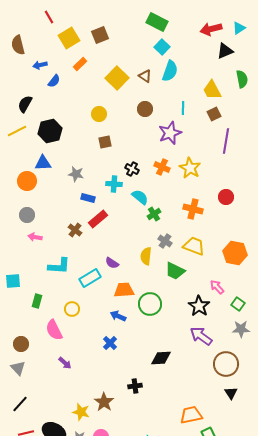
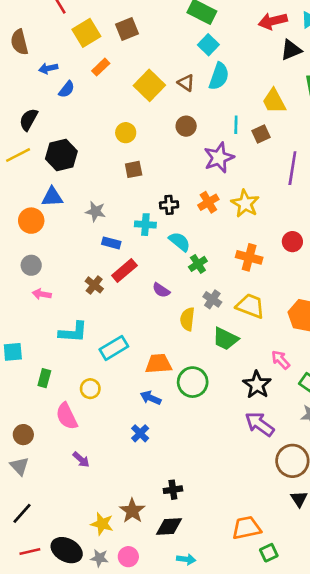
brown square: (214, 114) -> (261, 134), moved
orange cross: (162, 167) -> (208, 202), turned 35
black cross: (132, 169) -> (169, 205), turned -32
purple semicircle: (112, 263) -> (161, 290), moved
black diamond: (161, 358) -> (169, 526), moved

